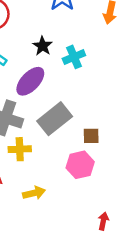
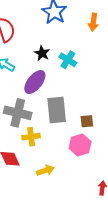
cyan cross: (74, 57) -> (68, 60), turned -30
gray rectangle: (55, 119) -> (57, 110), turned -52

